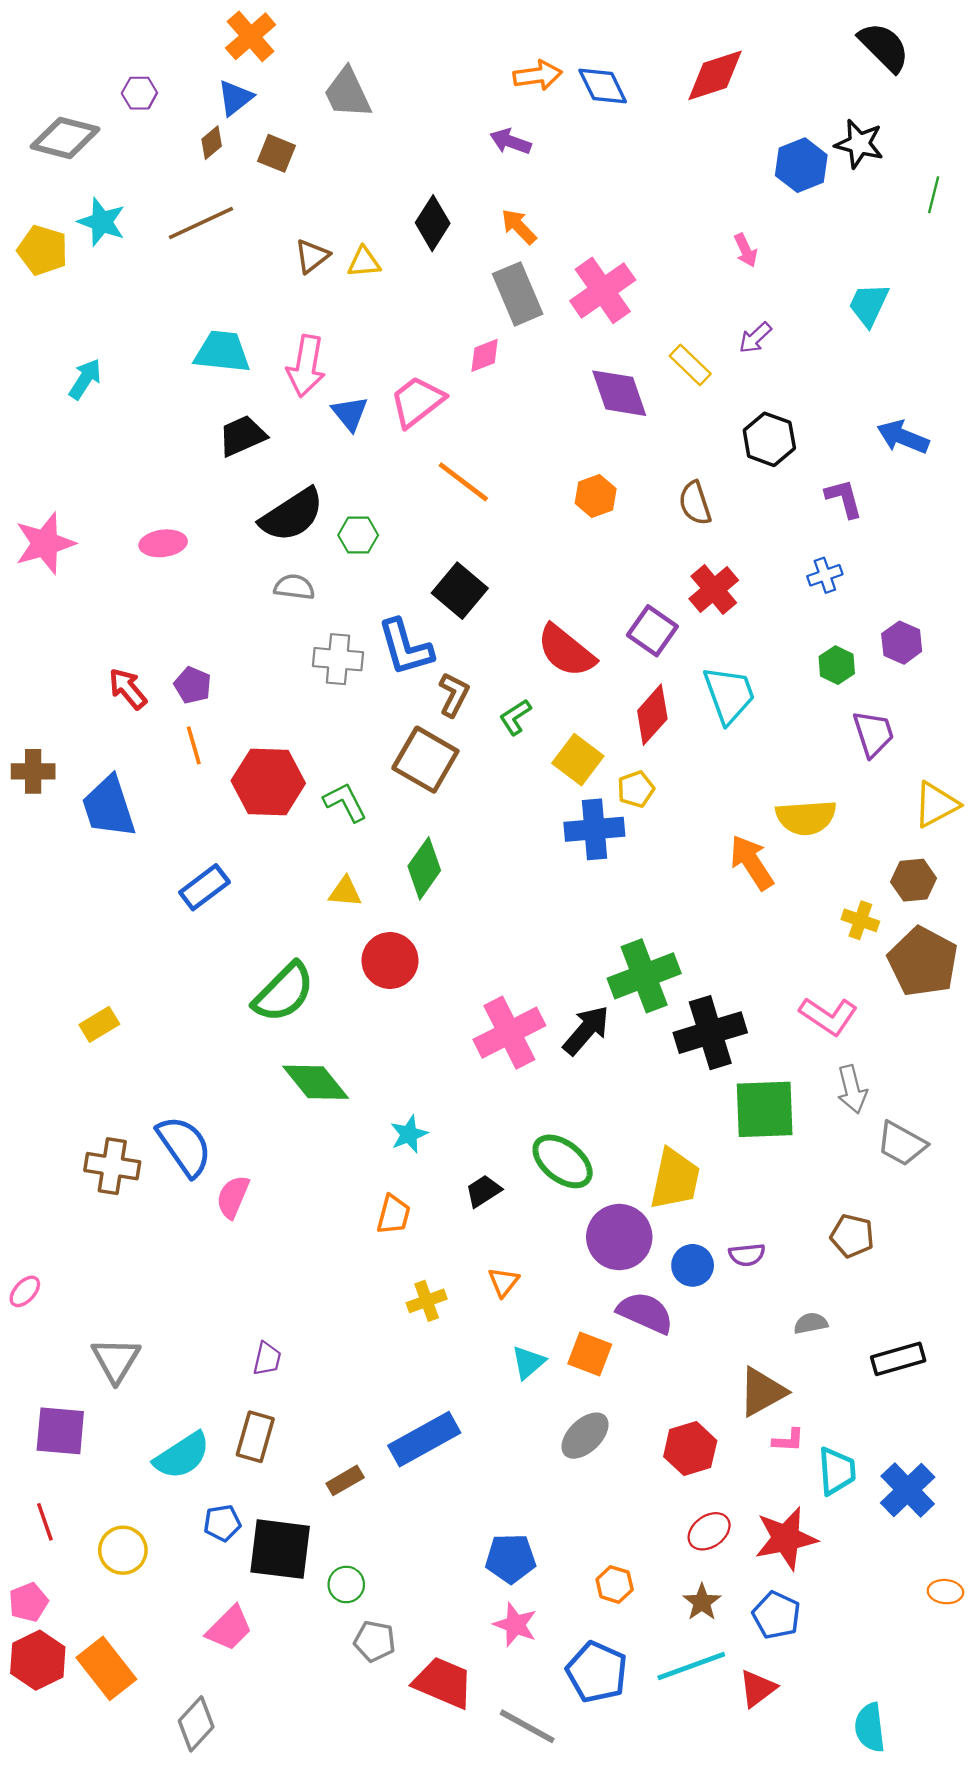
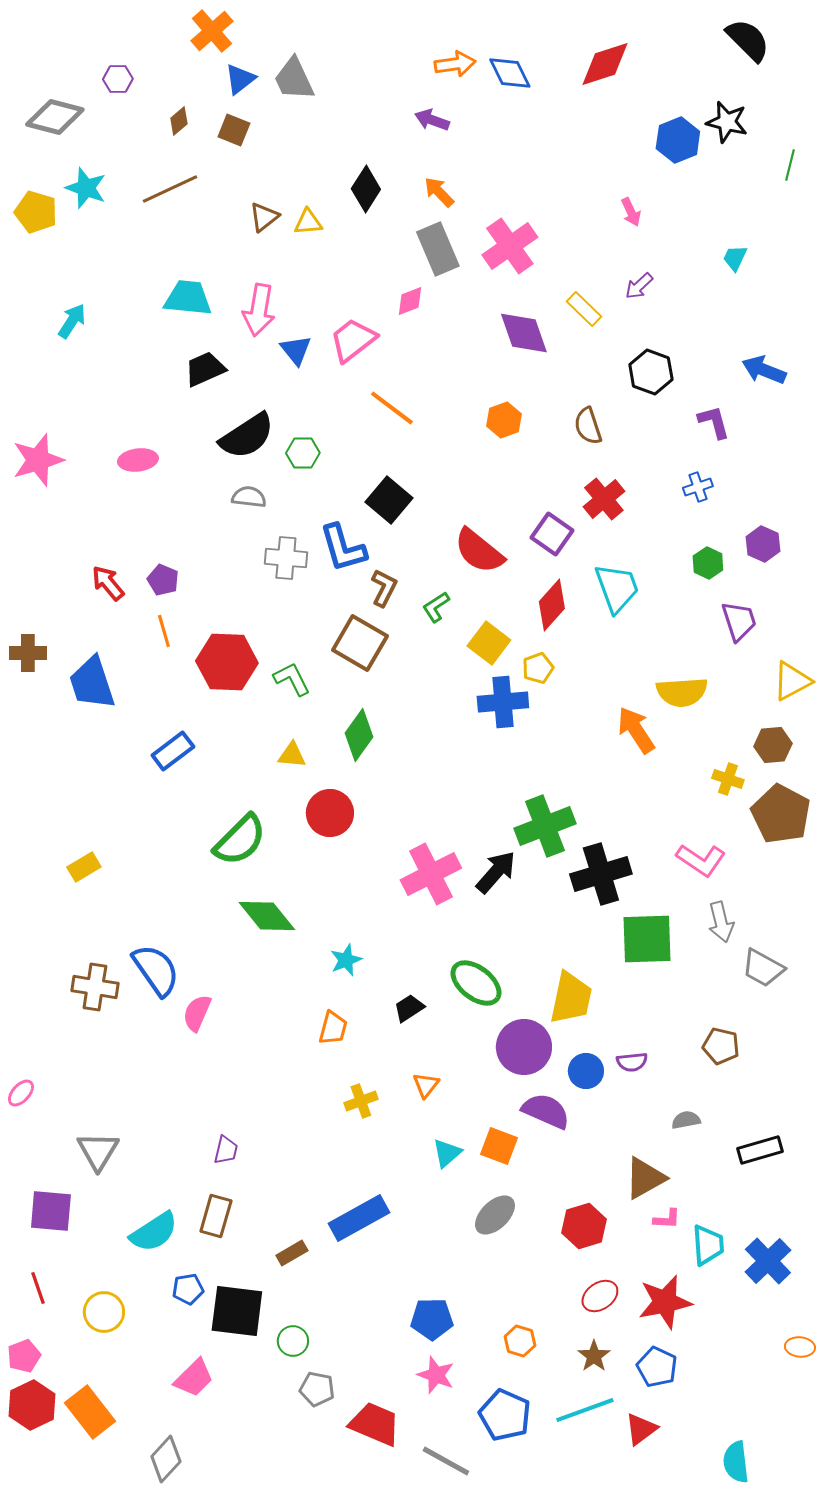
blue triangle: (235, 98) -> (240, 79), moved
cyan trapezoid: (869, 305) -> (735, 258), size x0.7

